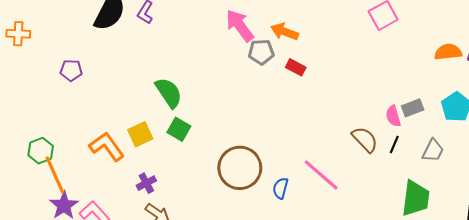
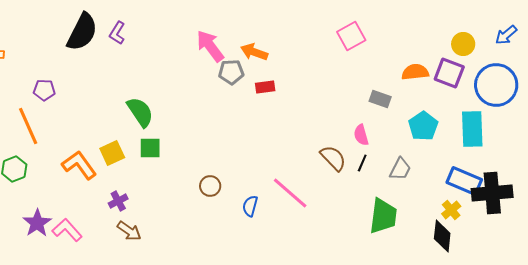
red rectangle: (296, 67) -> (265, 87), turned -36
gray rectangle: (413, 108) -> (380, 99), moved, turned 40
green square: (179, 129) -> (150, 148), turned -30
brown circle: (240, 168) -> (210, 186), size x0.5
orange line: (55, 175) -> (28, 126), moved

